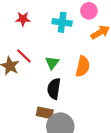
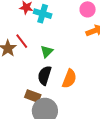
cyan cross: (62, 22) -> (43, 14), moved
orange semicircle: (83, 66) -> (69, 79), moved

